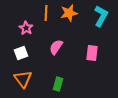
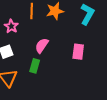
green rectangle: (58, 84) -> (35, 66), moved

